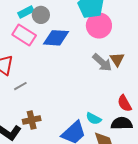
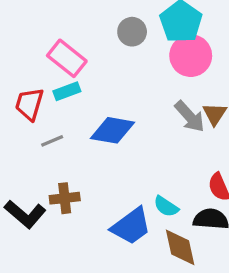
cyan rectangle: (26, 12) -> (67, 91), moved
gray circle: (41, 15) -> (132, 32), moved
blue diamond: (56, 38) -> (112, 130), moved

